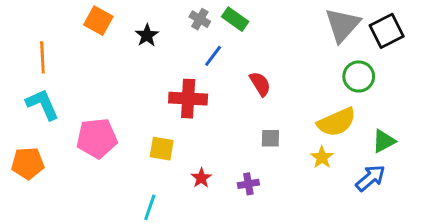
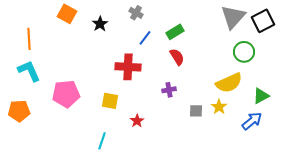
green rectangle: (235, 19) -> (175, 32), moved, turned -66
gray square: (270, 138) -> (196, 111), moved
purple cross: (248, 184) -> (169, 90), moved

